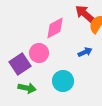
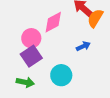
pink circle: (39, 53) -> (31, 38), moved
purple square: (20, 64) -> (31, 56), moved

